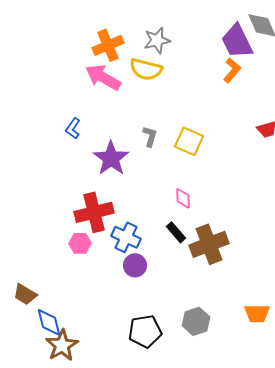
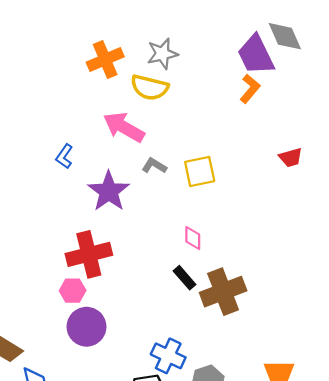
pink arrow: (103, 77) -> (124, 127), moved
gray L-shape: (150, 136) -> (154, 166), turned -75
yellow square: (189, 141) -> (200, 172), turned -36
blue cross: (126, 237) -> (168, 356), moved
purple circle: (135, 265) -> (87, 327), moved, size x1.4

